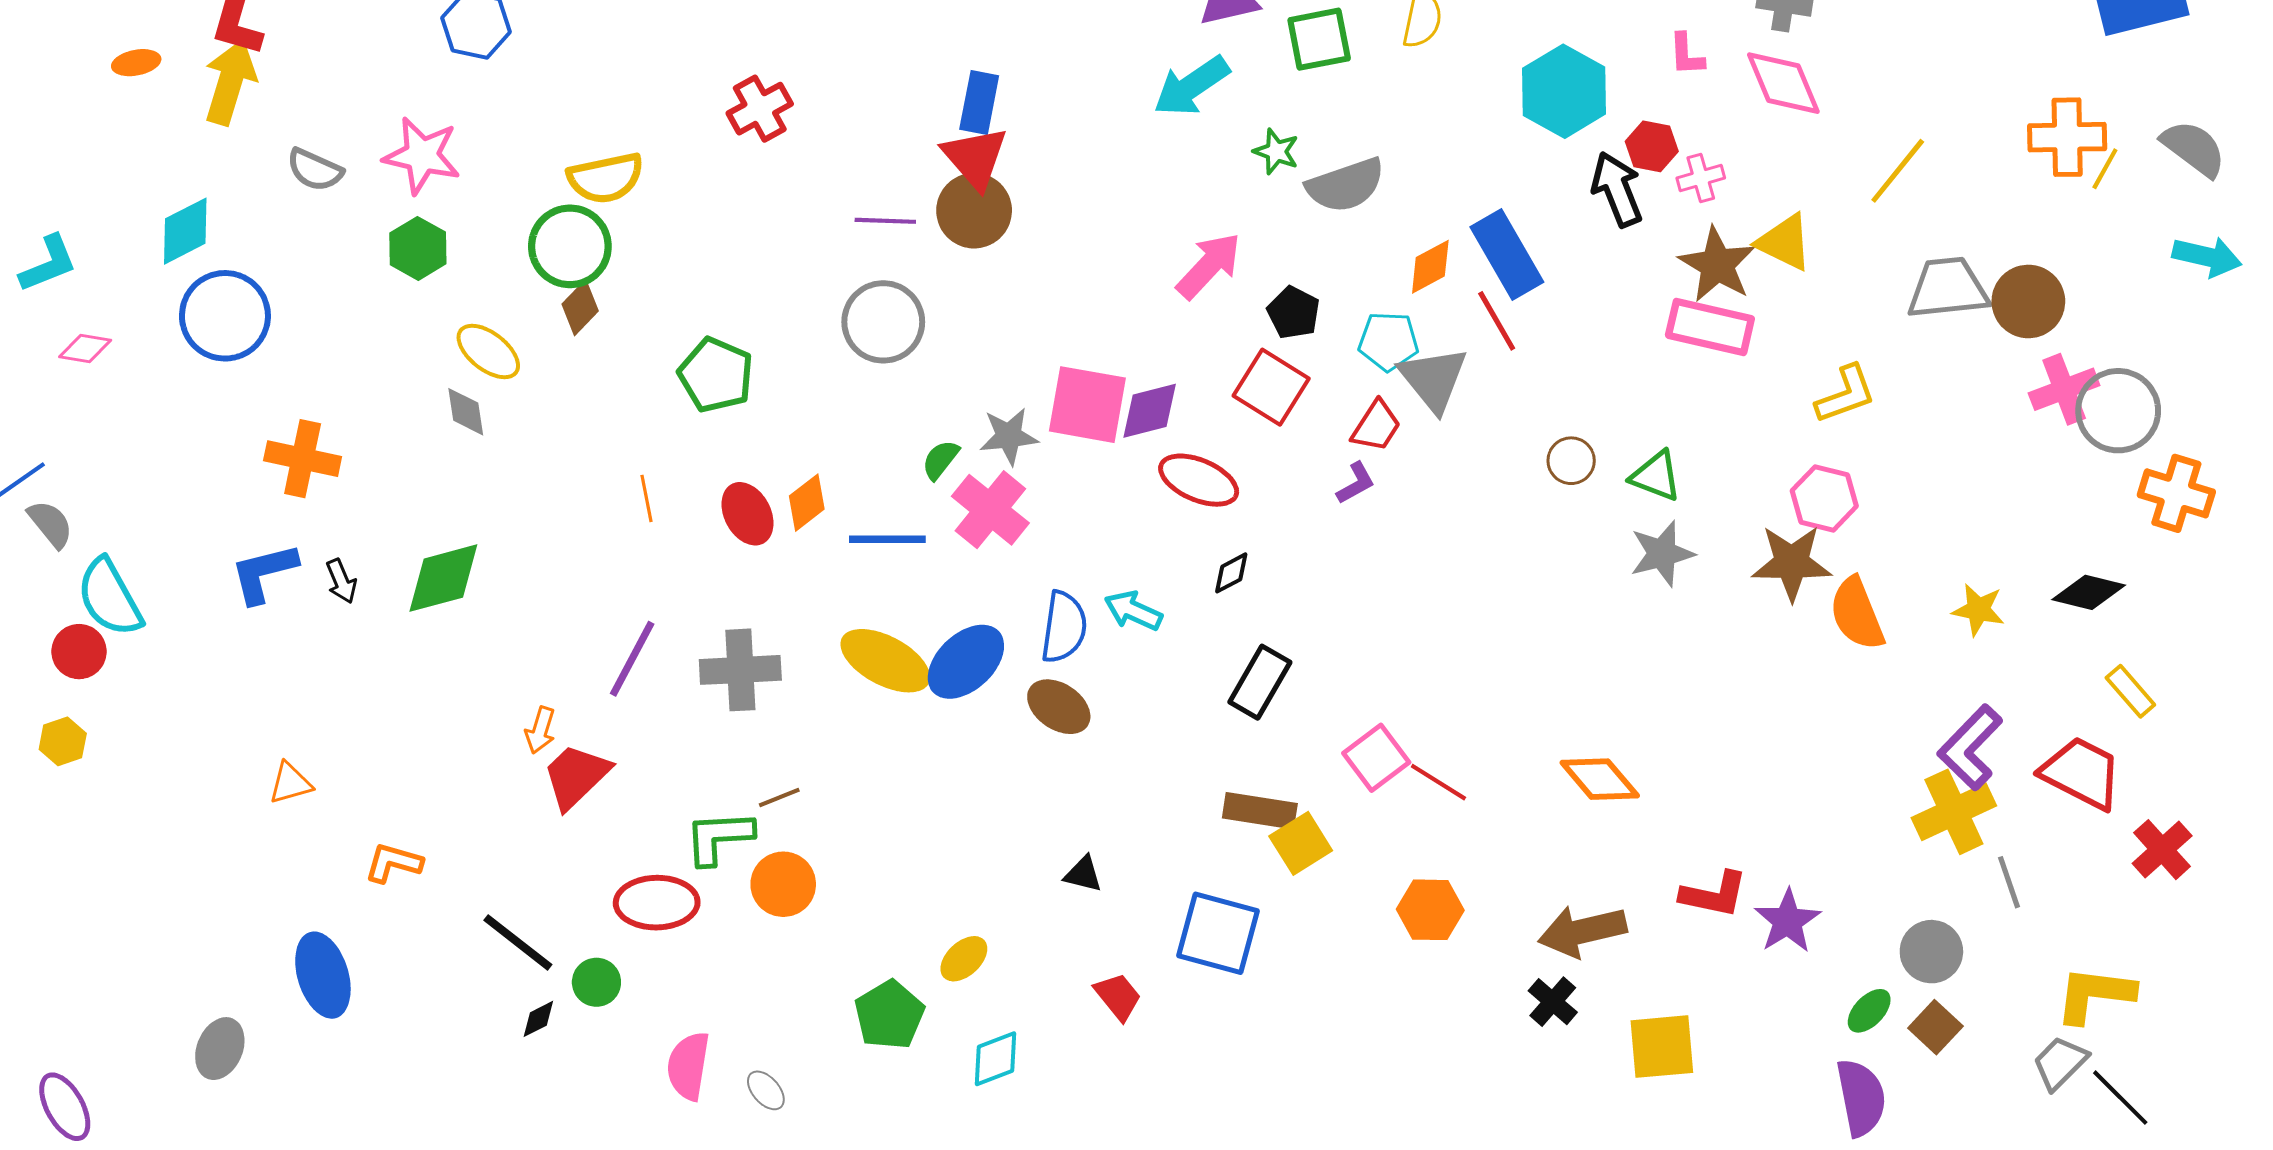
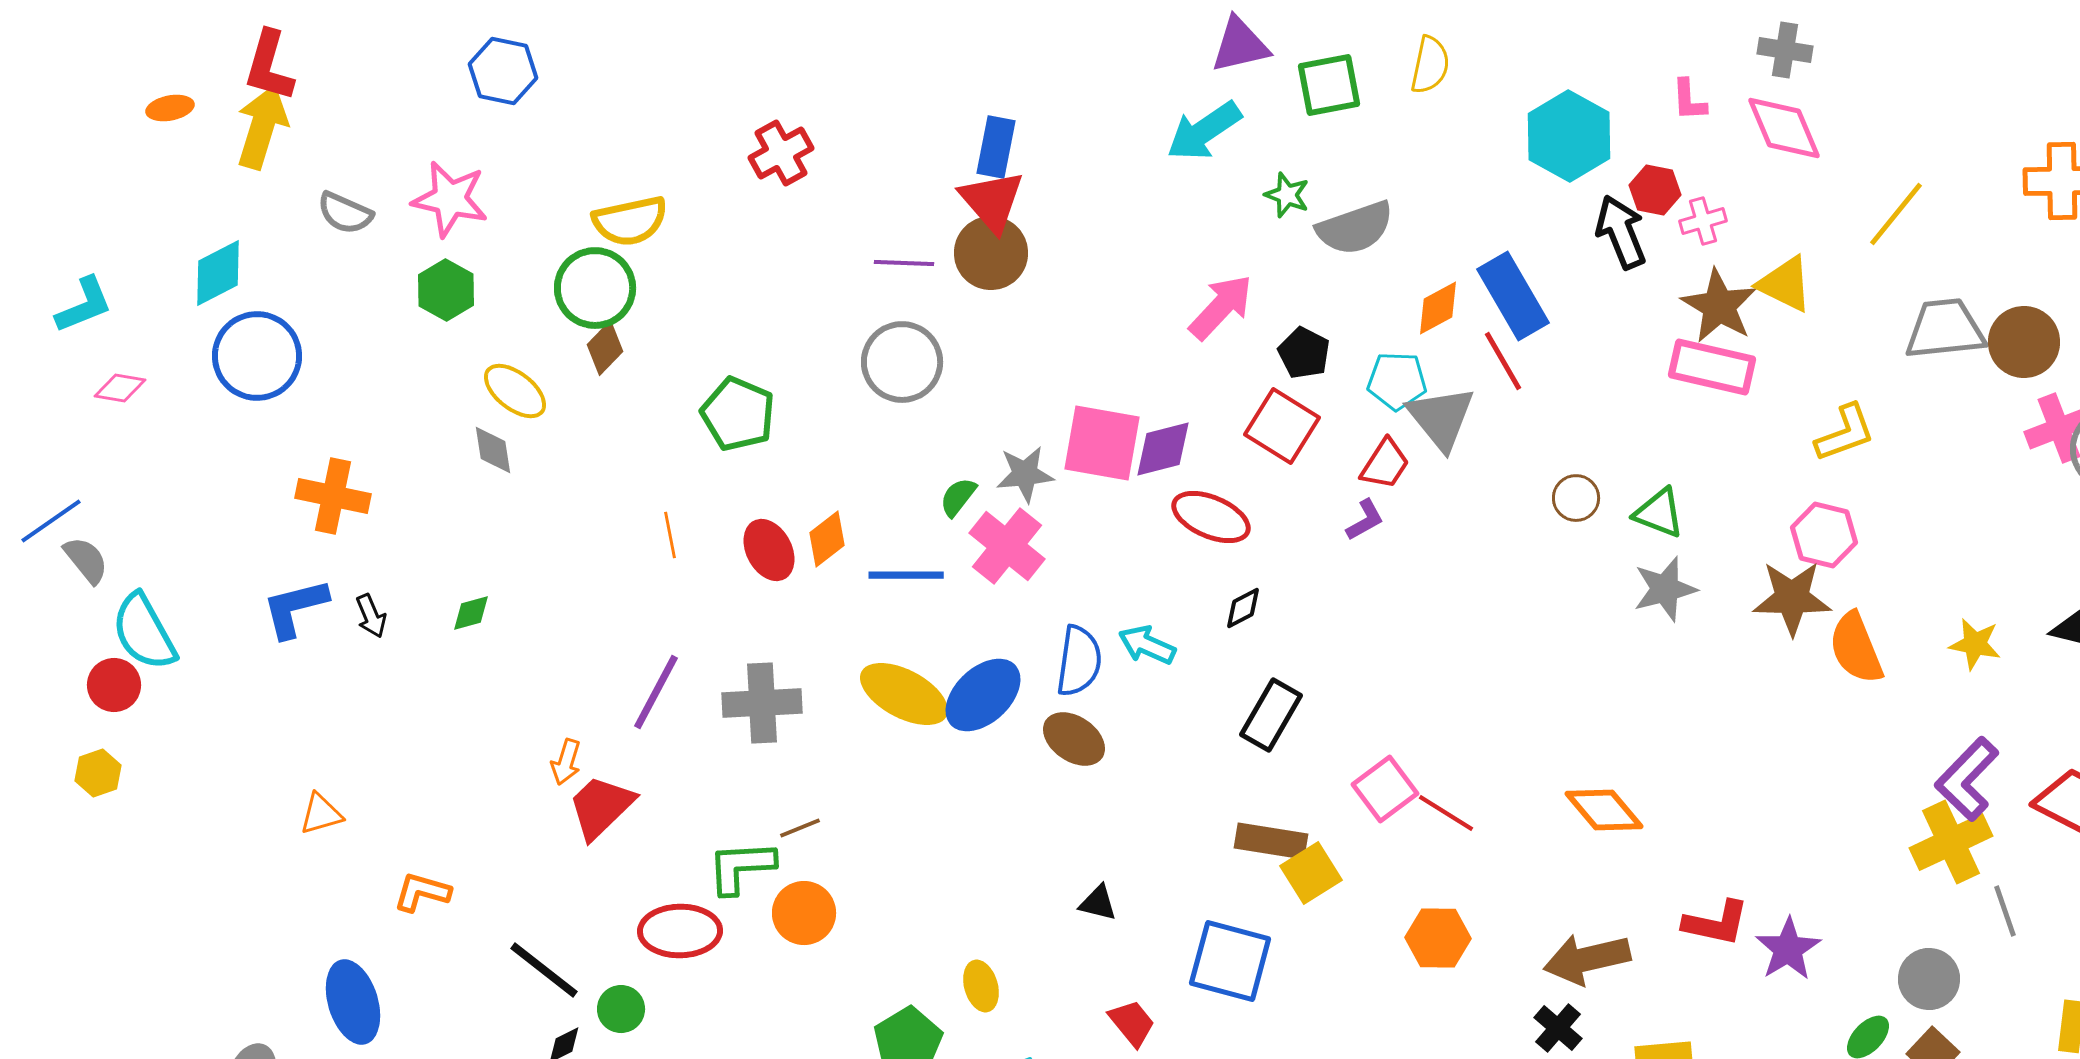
green diamond: (443, 578) -> (471, 613), size x0.5
yellow ellipse: (964, 959) -> (981, 986), turned -63

